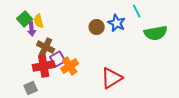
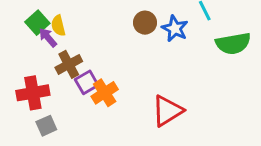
brown circle: (97, 27) -> (145, 23), moved
purple arrow: (32, 29) -> (48, 38), turned 144
brown cross: (46, 47) -> (69, 64), turned 36
red cross: (44, 66) -> (33, 93), moved

